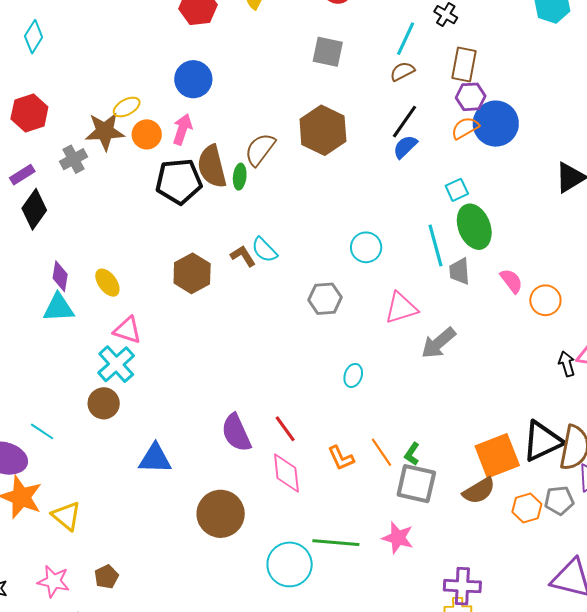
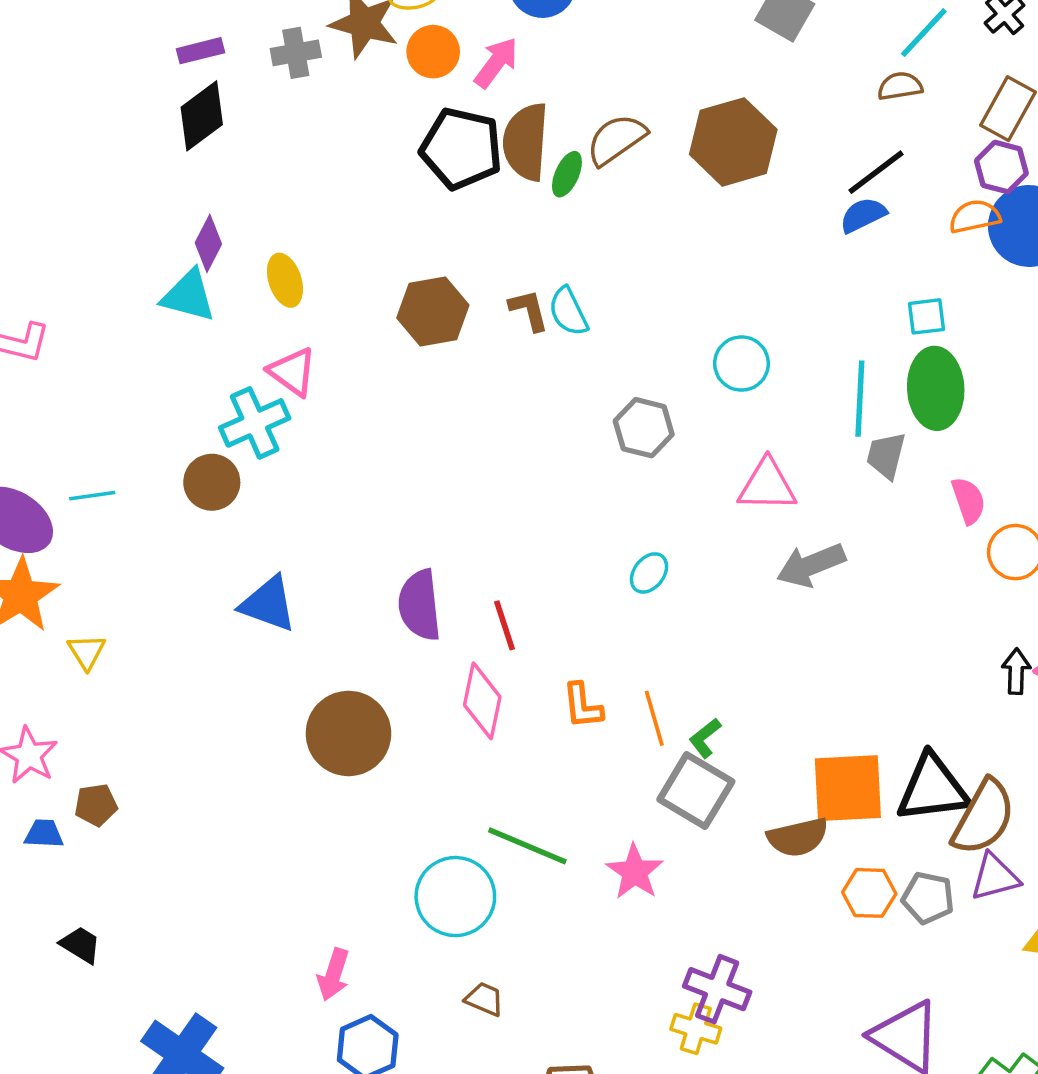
cyan line: (42, 431) -> (92, 496), turned -60
yellow triangle: (66, 516) -> (87, 652), size x0.7
cyan circle: (290, 564) -> (455, 897), moved
brown pentagon: (106, 577) -> (96, 805), moved

